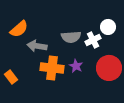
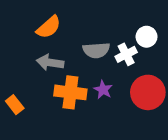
orange semicircle: (19, 29) -> (49, 27), moved

